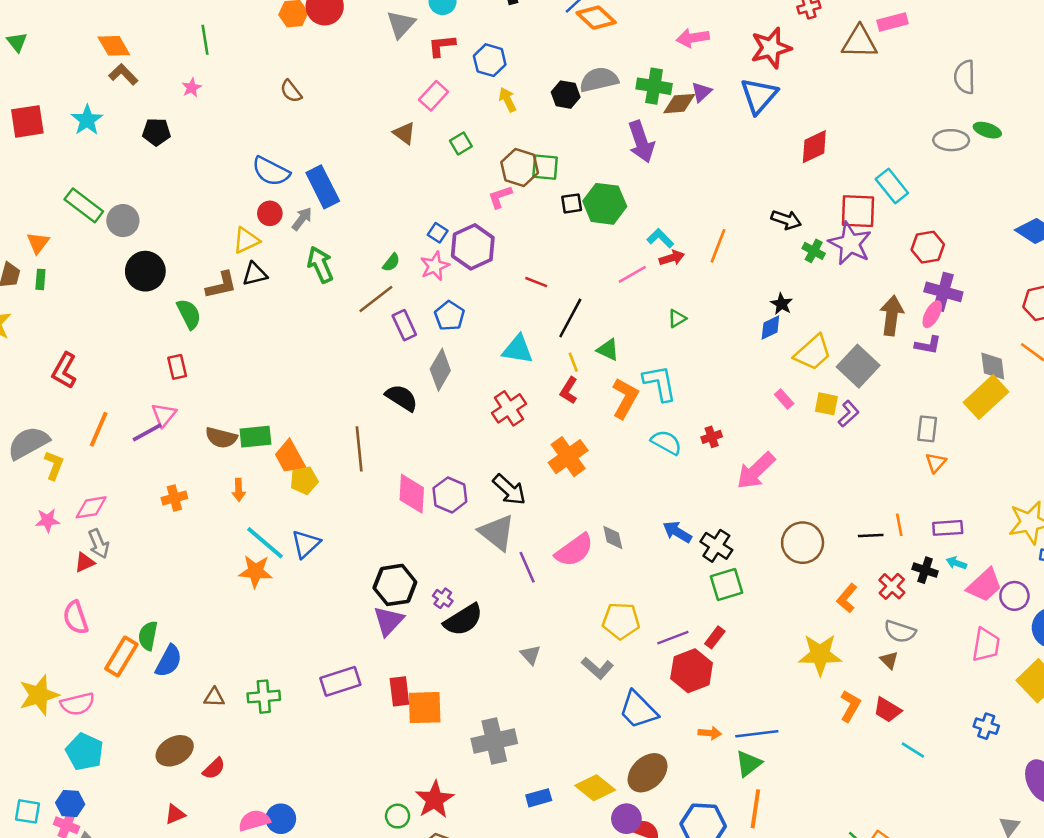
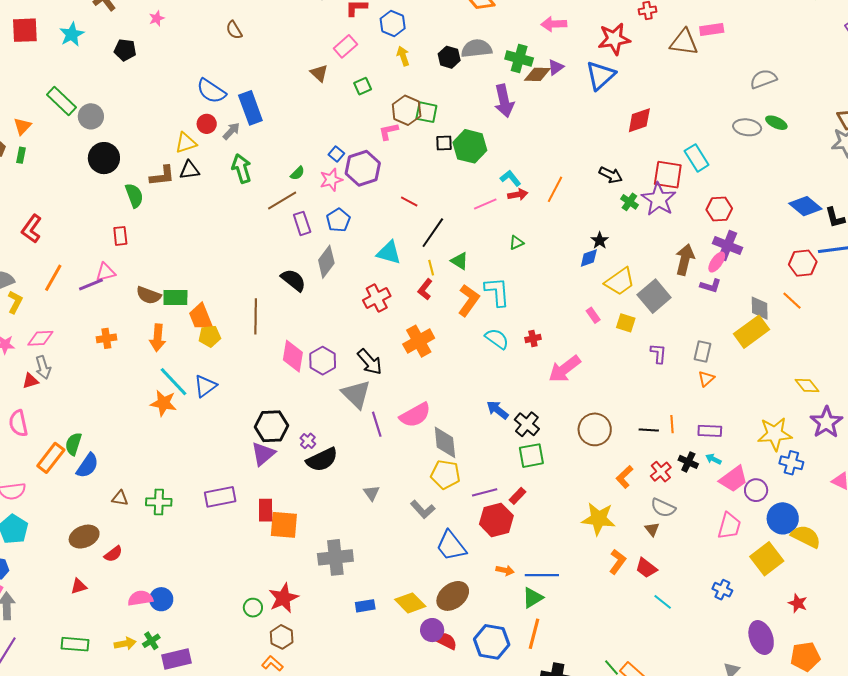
gray semicircle: (965, 77) -> (763, 79), turned 64
purple L-shape: (849, 414) -> (658, 353), moved, turned -50
pink triangle: (164, 415) -> (106, 272), turned 30
orange arrow: (239, 490) -> (158, 338), size x1.5
gray diamond: (613, 537) -> (445, 442), moved, size x1.6

